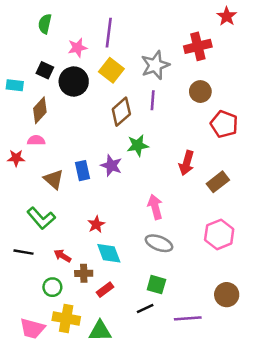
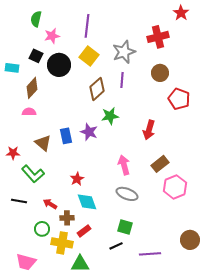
pink star: (77, 48) -> (52, 36), moved
red star: (16, 158) -> (13, 153), moved
brown rectangle: (218, 182) -> (160, 164), moved
brown circle: (227, 295) -> (190, 240), moved
yellow cross: (66, 318) -> (62, 243), moved

